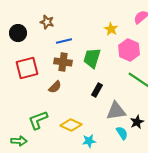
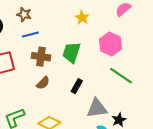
yellow star: (111, 29) -> (82, 18), moved
blue line: (64, 41) -> (30, 34), moved
brown semicircle: (55, 87) -> (43, 83), moved

